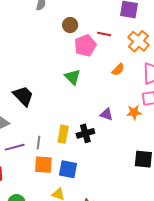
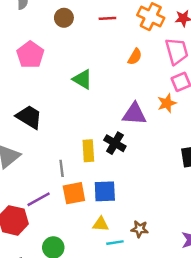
pink pentagon: (85, 45) -> (30, 55), moved
purple triangle: (106, 114) -> (134, 114), size x1.5
black cross: (85, 133) -> (115, 143), turned -30
purple line: (15, 147) -> (39, 199), moved

